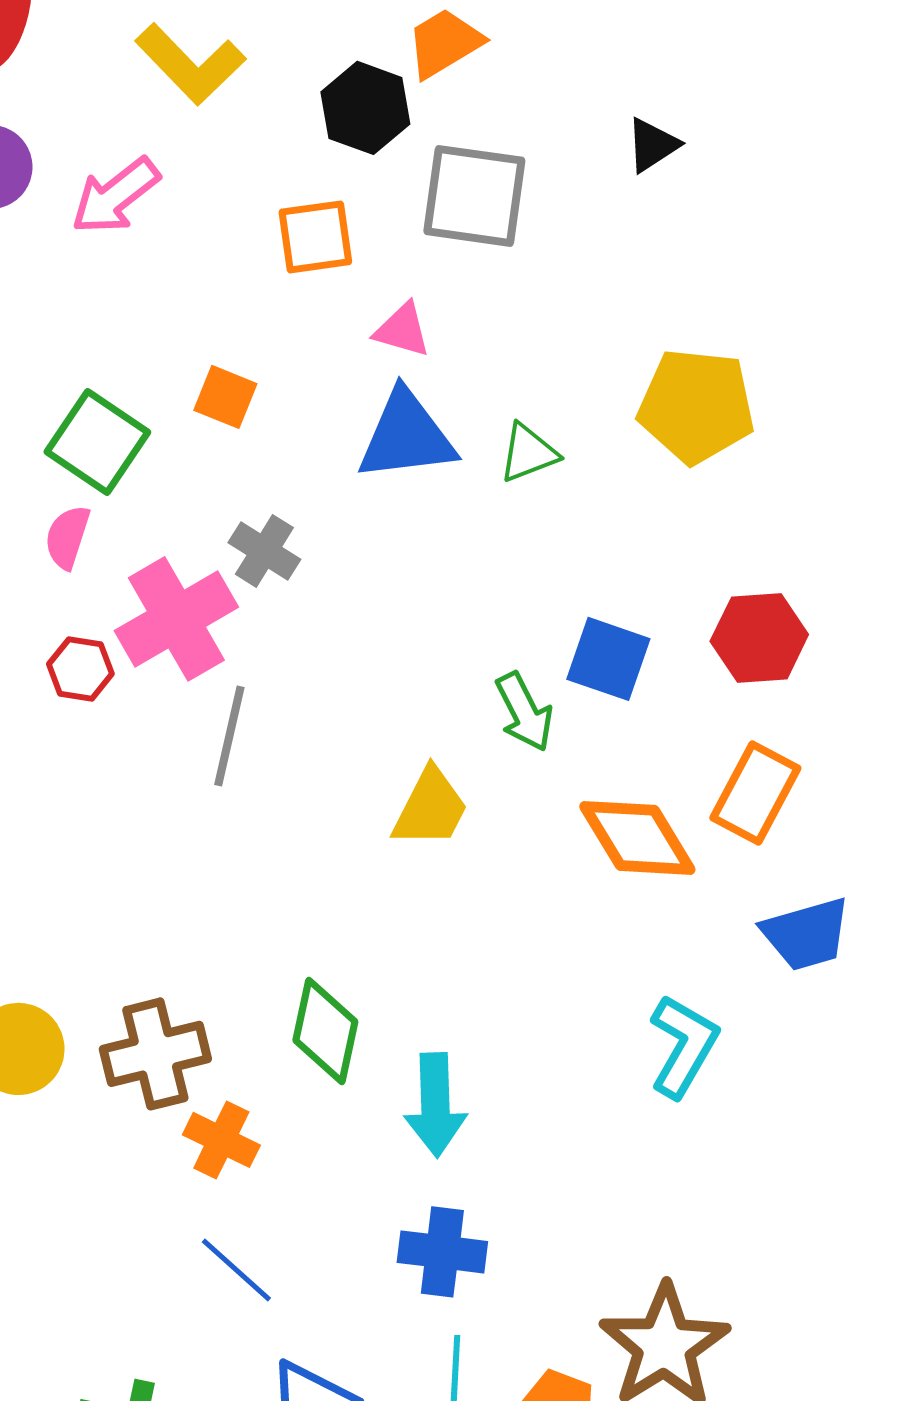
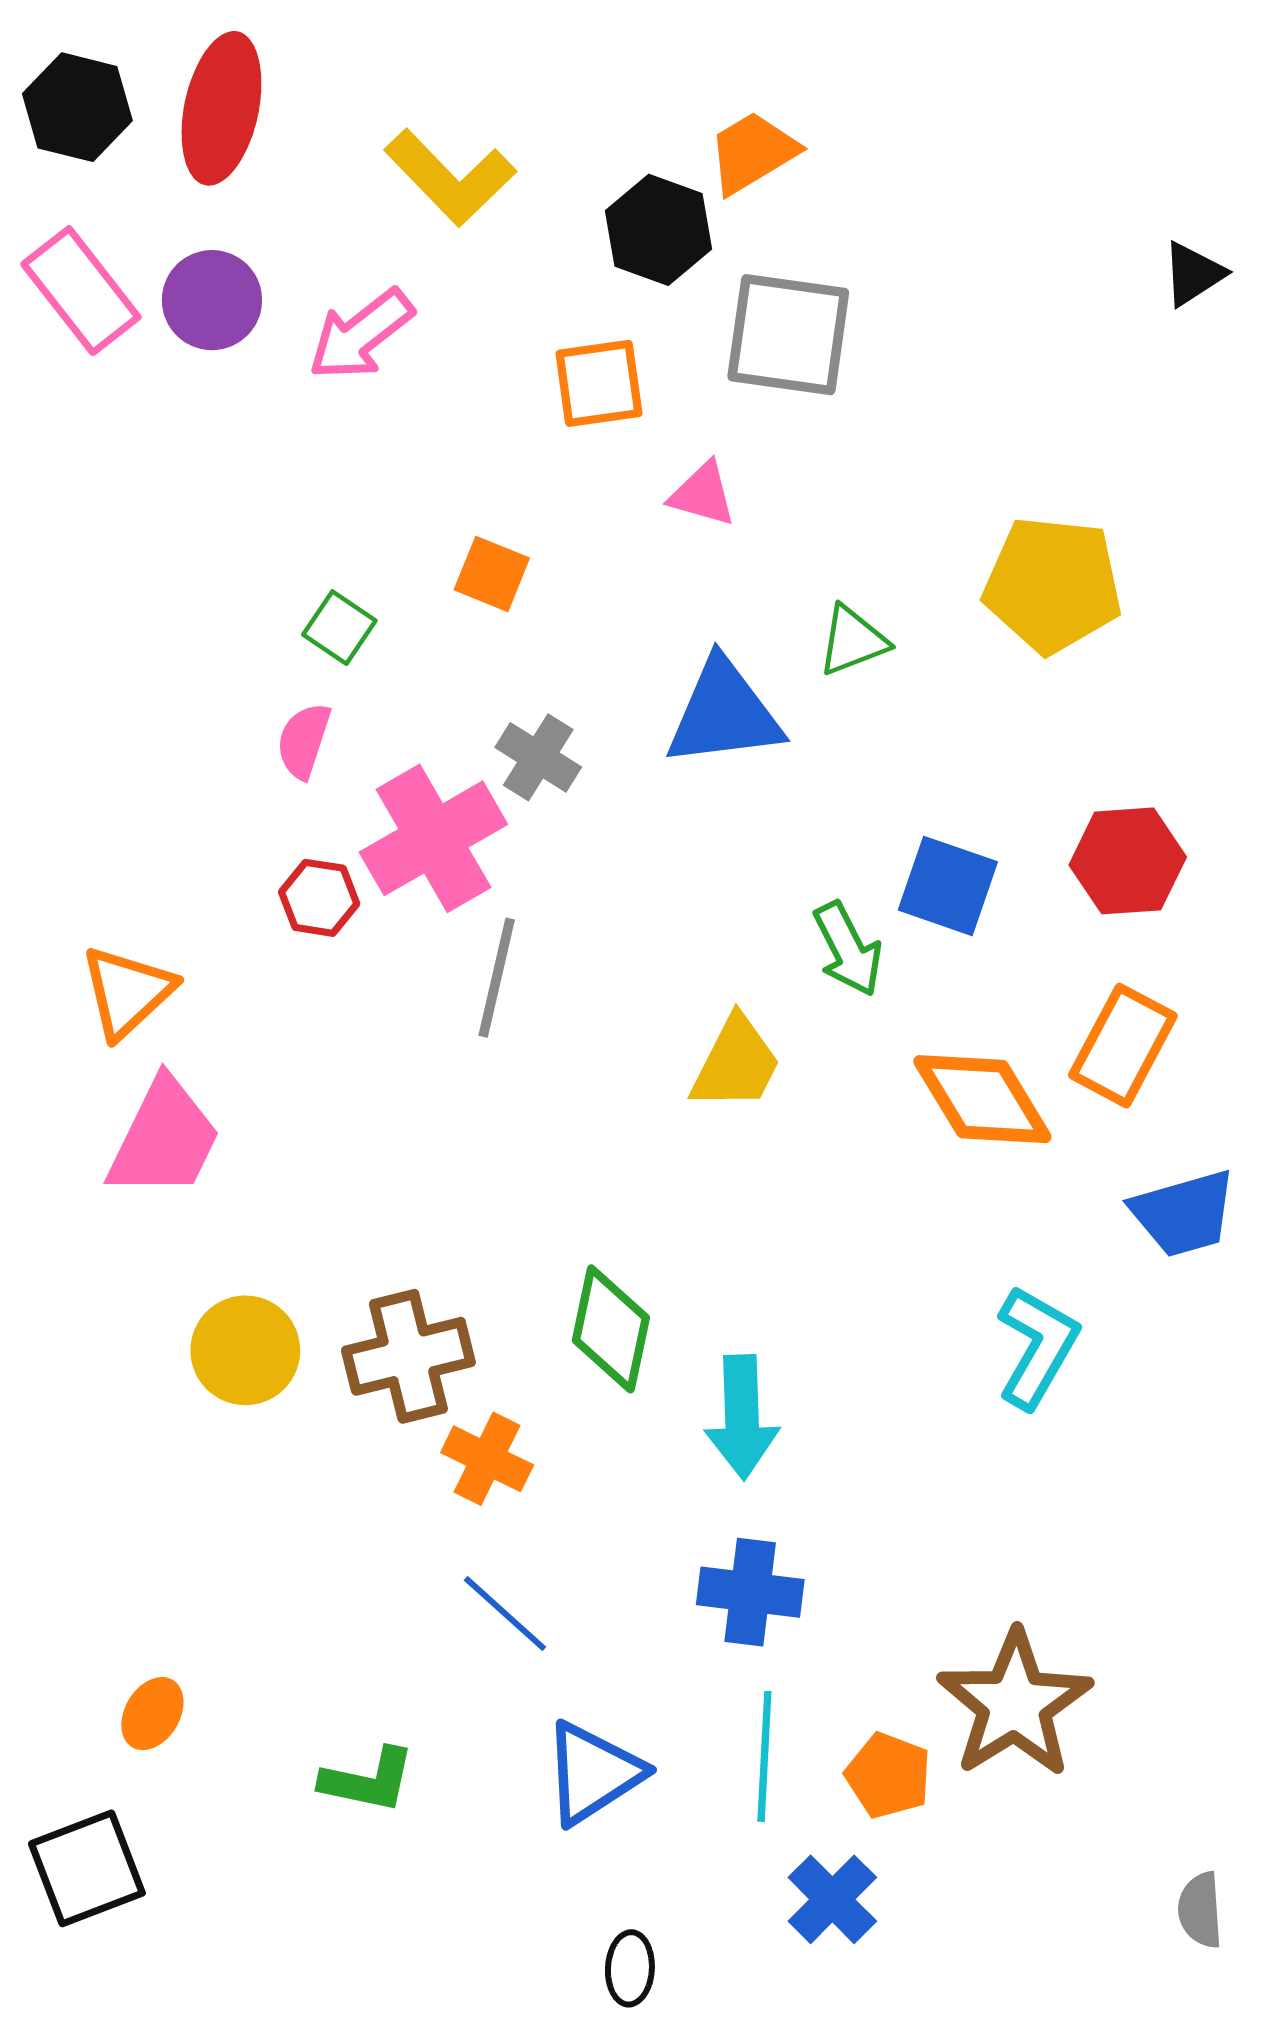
black triangle: (652, 145) -> (1193, 274), moved
blue triangle: (406, 436) -> (724, 713), moved
green square: (97, 442) -> (339, 628), size x0.6

